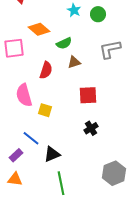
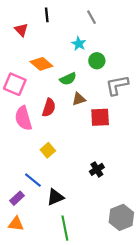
green circle: (98, 14) -> (97, 61), moved
pink square: (14, 48) -> (15, 84), turned 30
pink semicircle: (24, 95) -> (23, 118), moved
red square: (88, 95) -> (100, 117), moved
yellow square: (45, 110) -> (48, 150), turned 32

